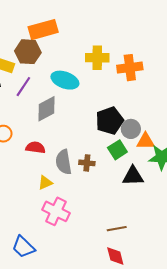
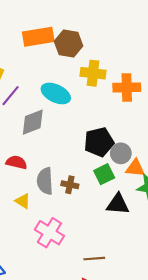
brown hexagon: (28, 52) -> (69, 44), moved
yellow triangle: (45, 183) -> (23, 201), turned 49
pink cross: (56, 211) -> (49, 233), moved

